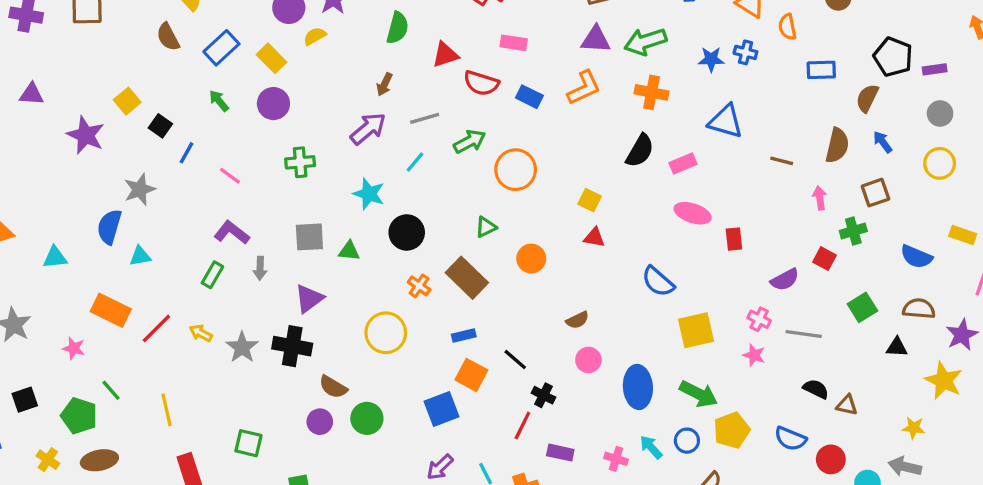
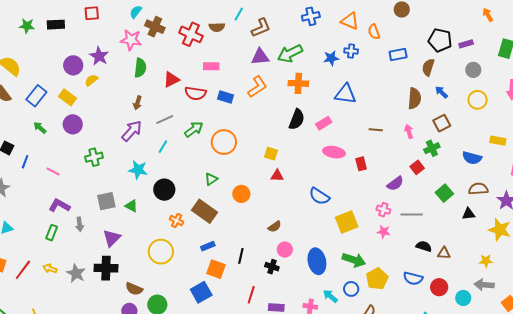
brown line: (782, 161) -> (376, 130), moved
green triangle: (349, 251) -> (131, 206), turned 32
red square: (824, 259) -> (417, 167), turned 32
black line: (515, 360) -> (241, 256), turned 70
black cross: (543, 395) -> (272, 267), moved

